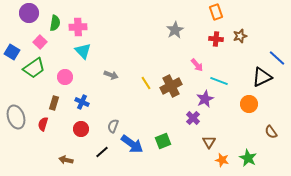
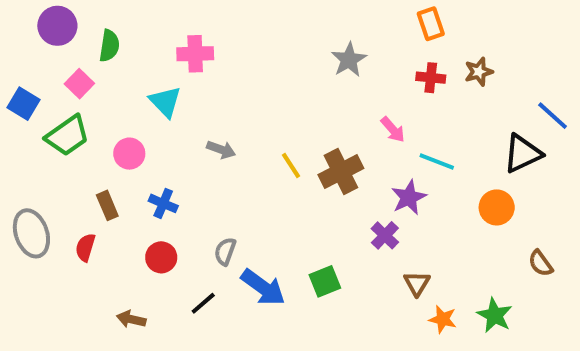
pink cross: (78, 27) -> (195, 54), moved
brown rectangle: (54, 103) -> (107, 205), turned -40

